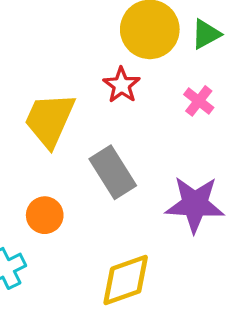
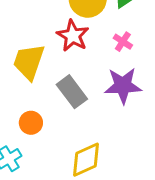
red star: (122, 85) -> (73, 36), size x1.4
purple star: (195, 204) -> (123, 86), moved

